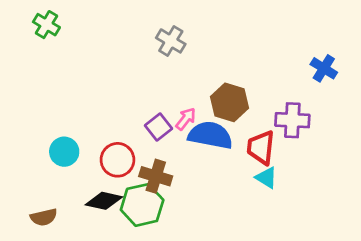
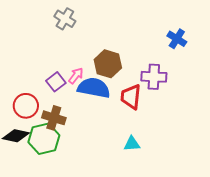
cyan triangle: (266, 178) -> (132, 144), moved, turned -36

